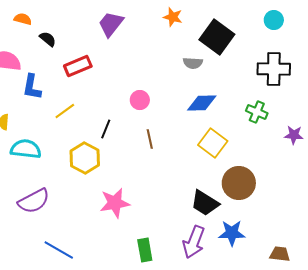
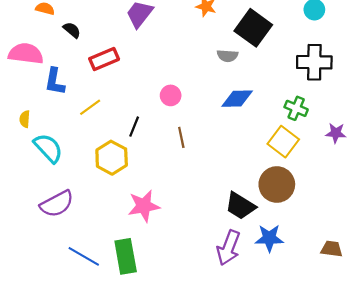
yellow square: (213, 143) -> (283, 142), moved
cyan semicircle: (26, 149) -> (48, 148), turned 40
green rectangle: (145, 250) -> (126, 256), moved, size x1.4
brown trapezoid: (280, 254) -> (332, 249), moved

